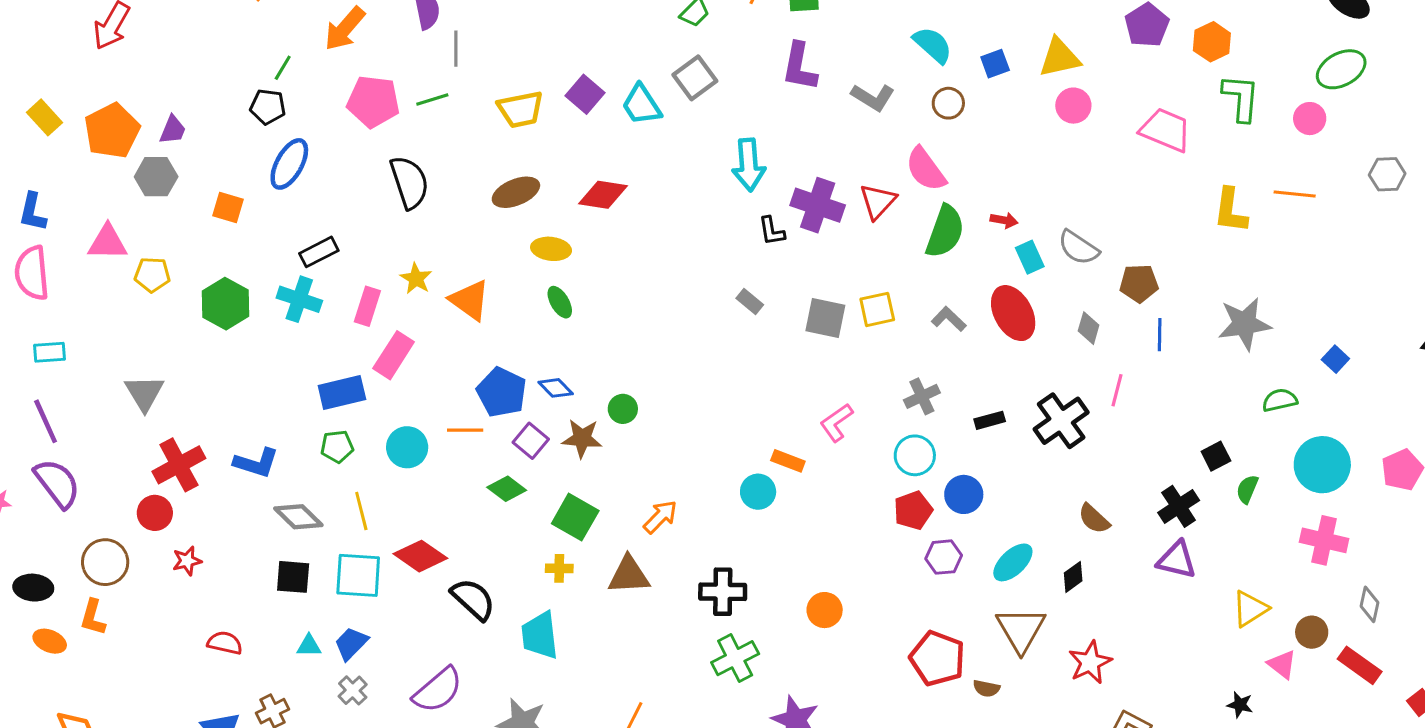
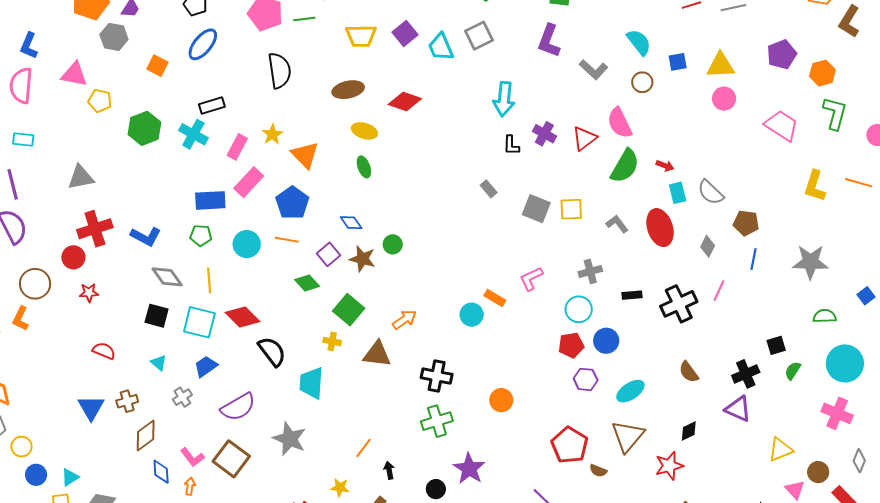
purple cross: (818, 205) -> (544, 134), size x0.7
blue pentagon: (502, 392) -> (292, 203), moved
gray triangle: (144, 393) -> (81, 177), turned 40
black diamond: (1073, 577) -> (689, 431), moved
blue trapezoid: (351, 643) -> (206, 366), moved
cyan triangle: (309, 646) -> (159, 363), turned 30

